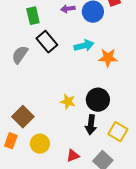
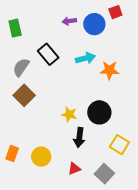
green rectangle: (33, 16) -> (15, 28), moved
brown square: (23, 117) -> (24, 95), moved
black arrow: (91, 125) -> (79, 138), moved

